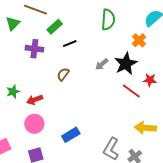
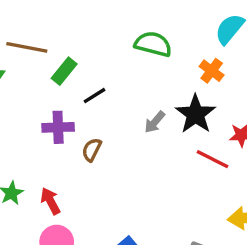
green semicircle: (108, 20) -> (153, 44), turned -70
purple cross: (34, 49) -> (58, 127), moved
red arrow: (35, 100) -> (50, 201), turned 91

